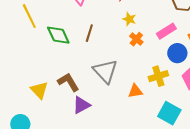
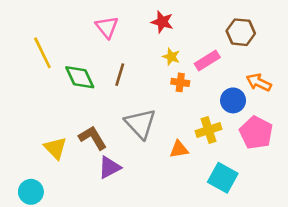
pink rectangle: (166, 31) -> (207, 61), moved
orange cross: (136, 39) -> (180, 82), turned -32

